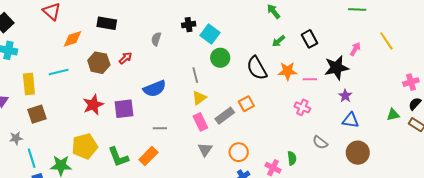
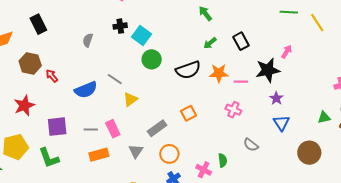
black rectangle: (107, 23) -> (38, 24), turned 54
yellow line: (386, 41) -> (317, 23), moved
red arrow: (125, 58) -> (52, 76), moved, turned -88
black semicircle: (257, 68) -> (188, 70), turned -80
gray line: (195, 75) -> (115, 79), moved, turned -42
orange square: (246, 104) -> (188, 113), moved
purple square: (124, 109) -> (57, 127), moved
gray rectangle: (225, 116) -> (157, 128), moved
blue triangle: (350, 120) -> (281, 123), turned 48
pink rectangle: (200, 122) -> (113, 129), moved
brown circle: (358, 153) -> (309, 153), moved
orange rectangle: (148, 156) -> (99, 155), moved, turned 30

